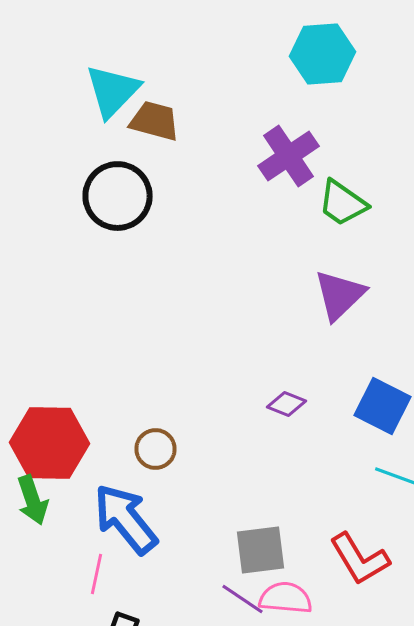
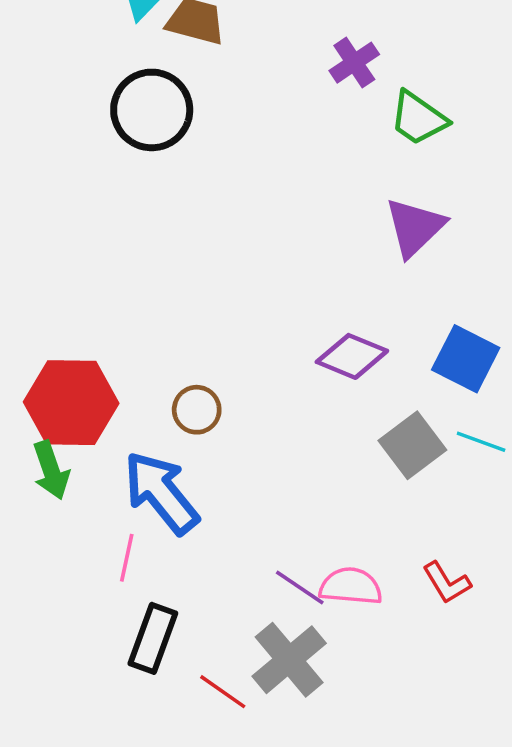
purple cross: (288, 156) -> (354, 63), size x0.7
purple diamond: (286, 404) -> (352, 356), size x1.5
gray square: (260, 550) -> (412, 445), moved, turned -30
red L-shape: (360, 559) -> (447, 583), moved, size x0.7

